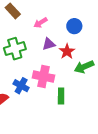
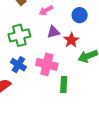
blue cross: (21, 86) -> (18, 65), moved

